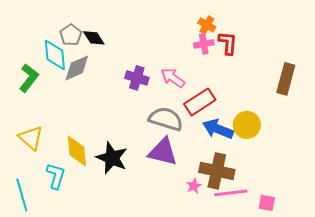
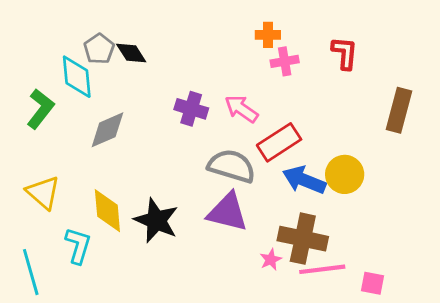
orange cross: (207, 25) -> (268, 35), moved, turned -30
red L-shape: (228, 43) -> (345, 53), moved
gray diamond: (77, 68) -> (107, 130), moved

